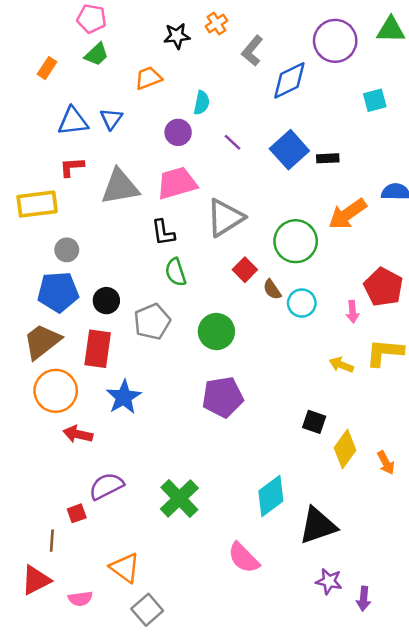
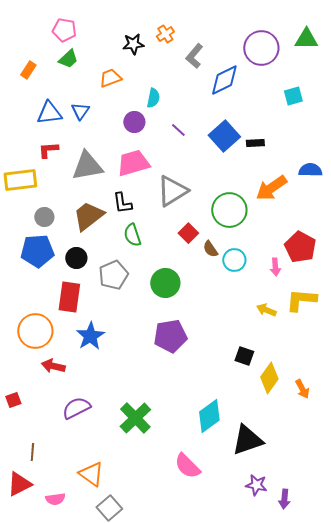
brown trapezoid: (42, 341) -> (88, 216), moved
red square: (77, 513) -> (13, 400), moved

